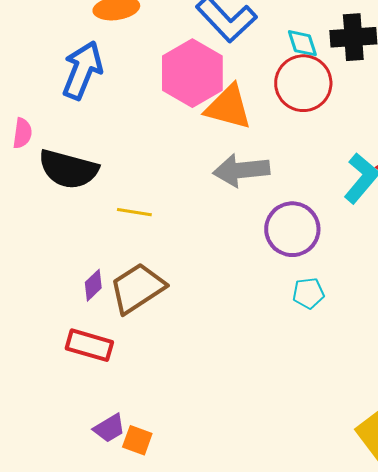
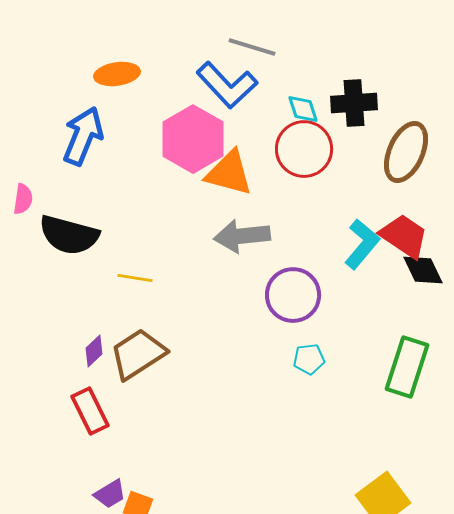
red rectangle: (89, 345) -> (90, 411), turned 48

